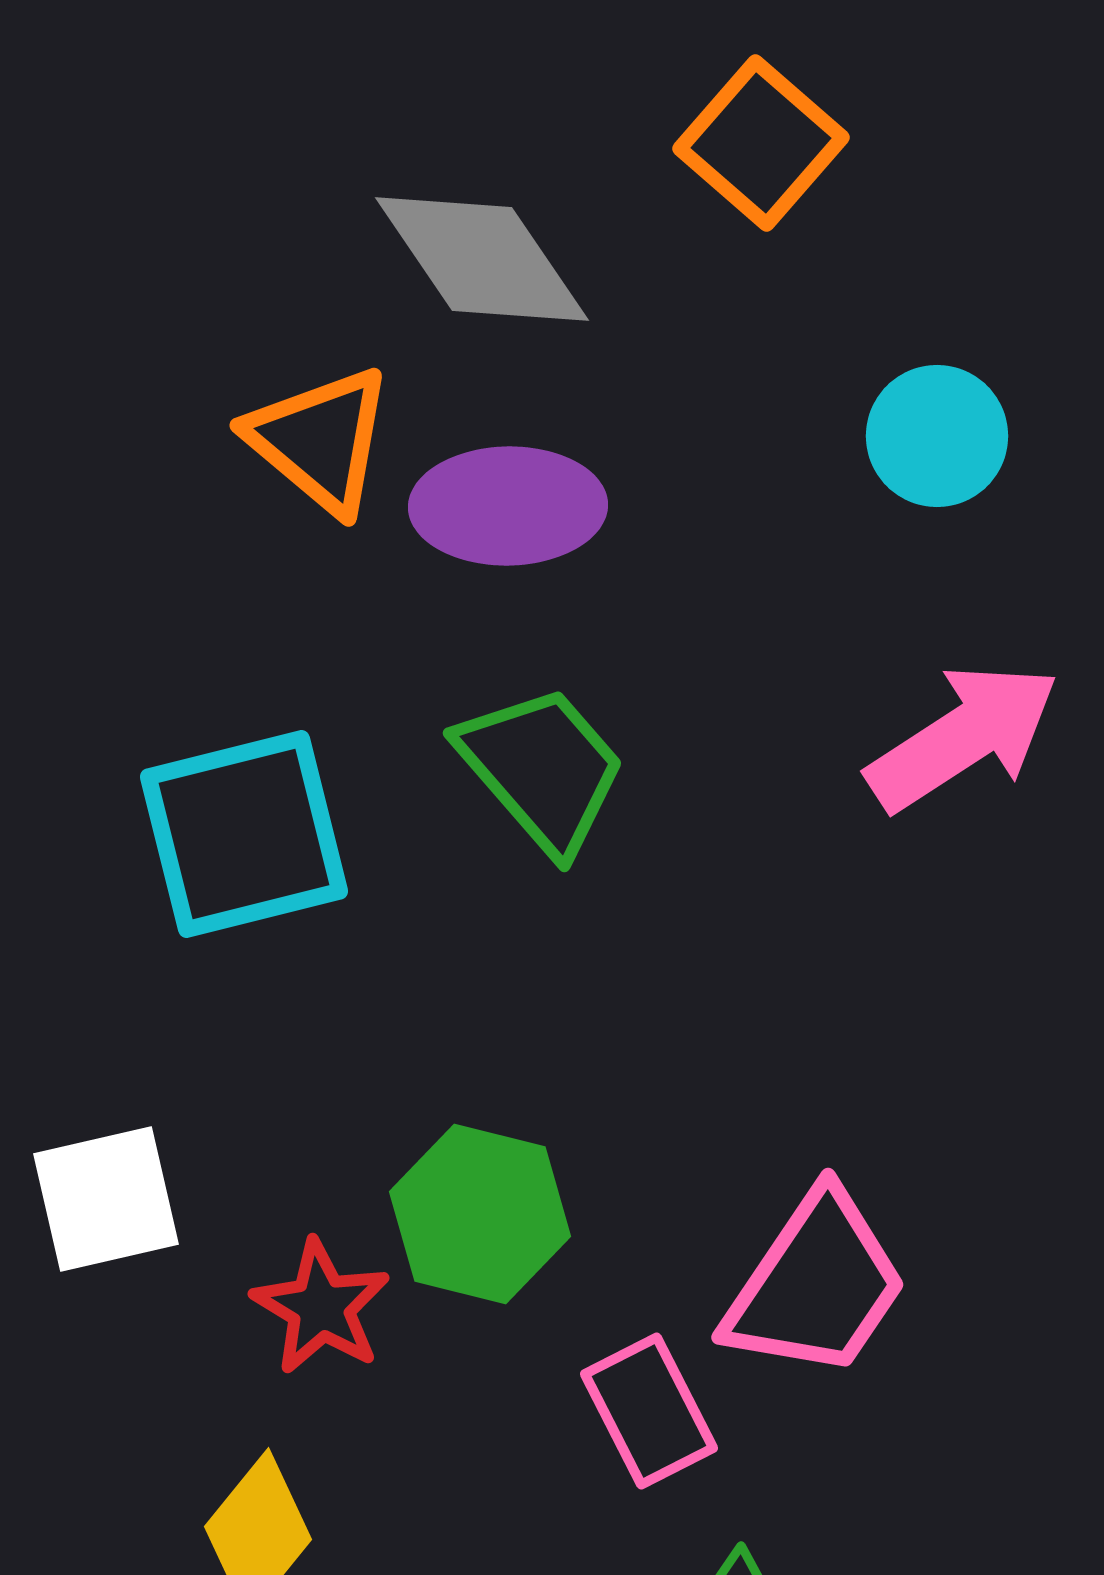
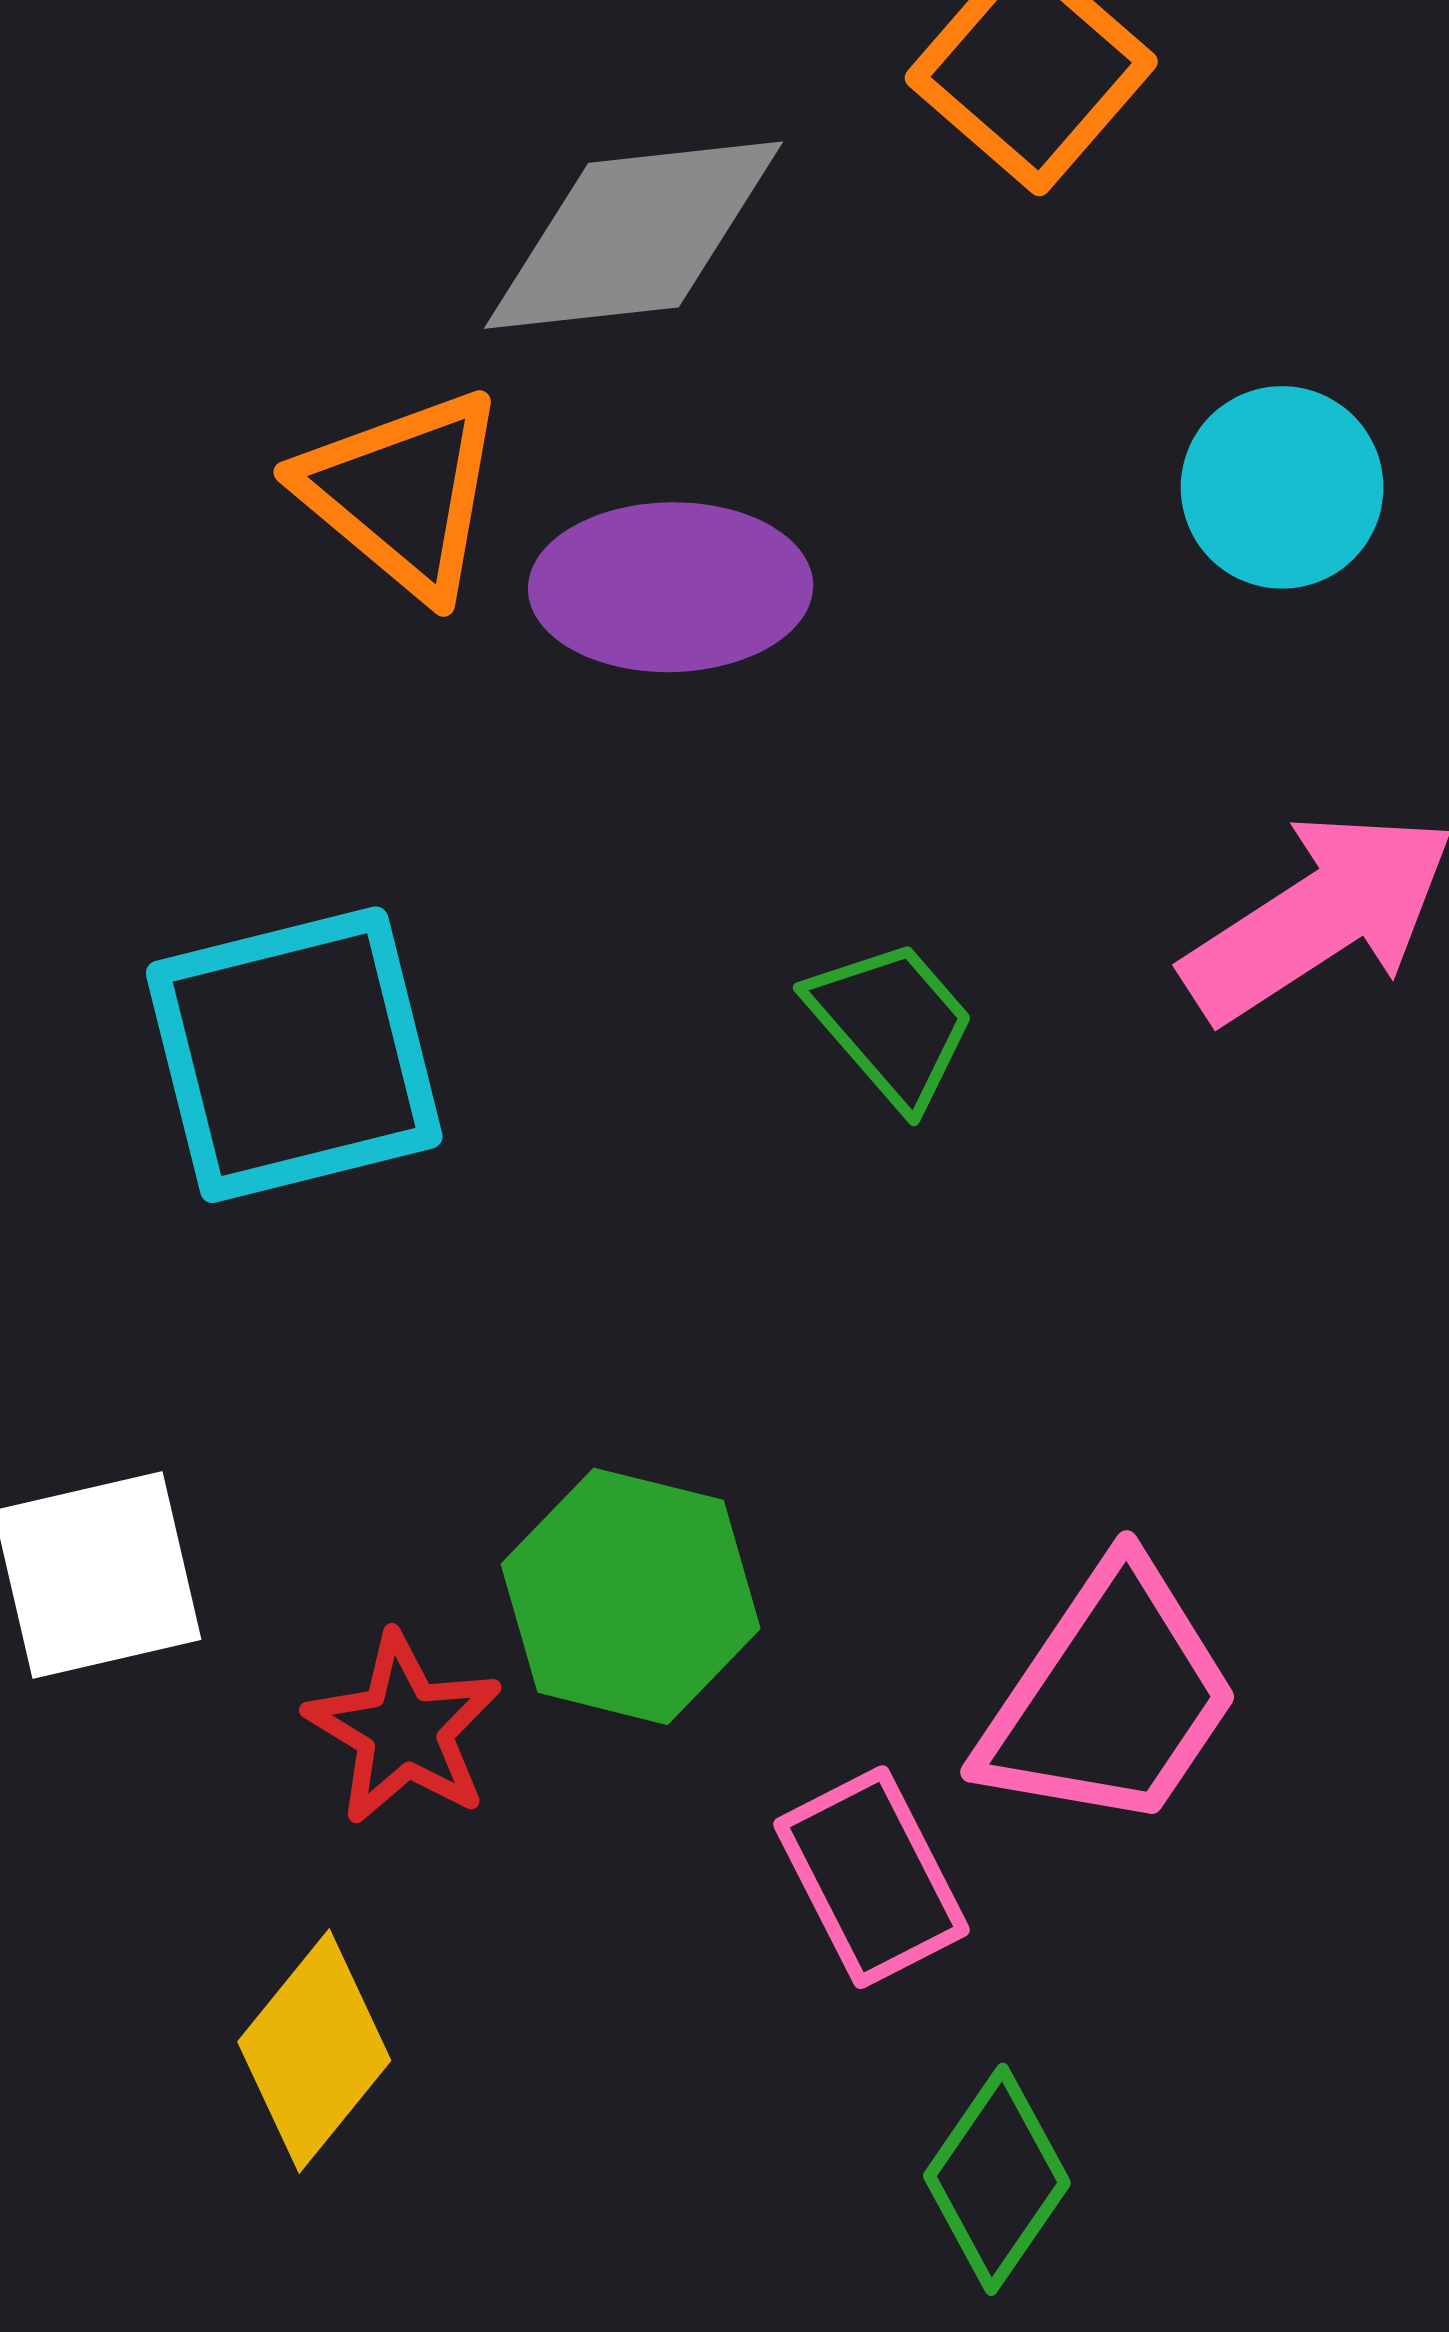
gray diamond: (482, 259) -> (633, 235), turned -62
green trapezoid: (542, 769) -> (891, 1023), moved, size x0.7

